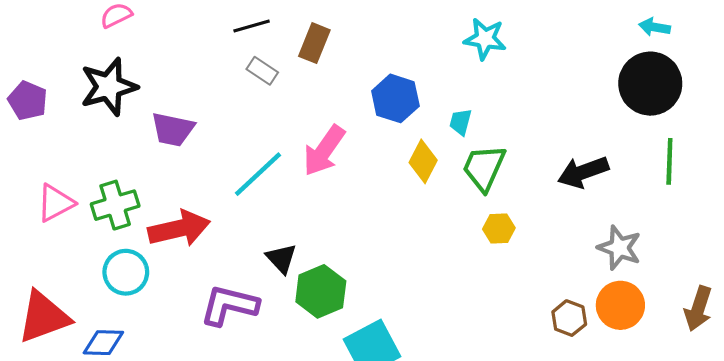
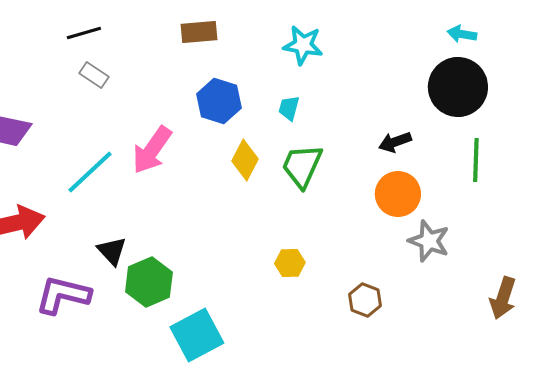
brown rectangle: (314, 43) -> (199, 32), moved, turned 63
cyan trapezoid: (461, 122) -> (289, 108), moved
black arrow: (583, 172) -> (395, 142), moved, size x0.7
yellow hexagon: (499, 229) -> (290, 263), moved
orange circle: (620, 305) -> (398, 194), moved
brown hexagon: (569, 318) -> (365, 300), moved

